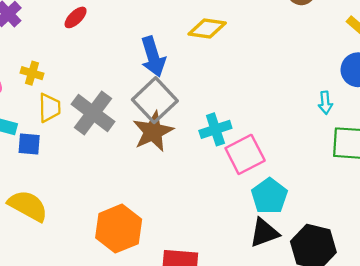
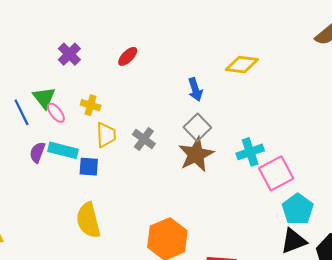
blue arrow: (153, 57) -> (195, 90), size x0.7
gray square: (155, 100) -> (197, 127), size x0.7
gray cross: (93, 113) -> (144, 139), size x0.6
yellow semicircle: (28, 206) -> (88, 220), turned -132

